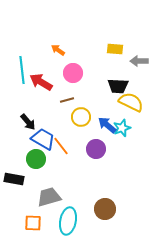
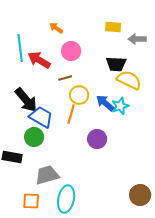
black arrow: (28, 122) -> (26, 100), size x1.5
orange line: (61, 146) -> (71, 114), moved, turned 54
purple circle: (96, 149) -> (97, 139), moved
brown circle: (105, 209) -> (140, 195), moved

